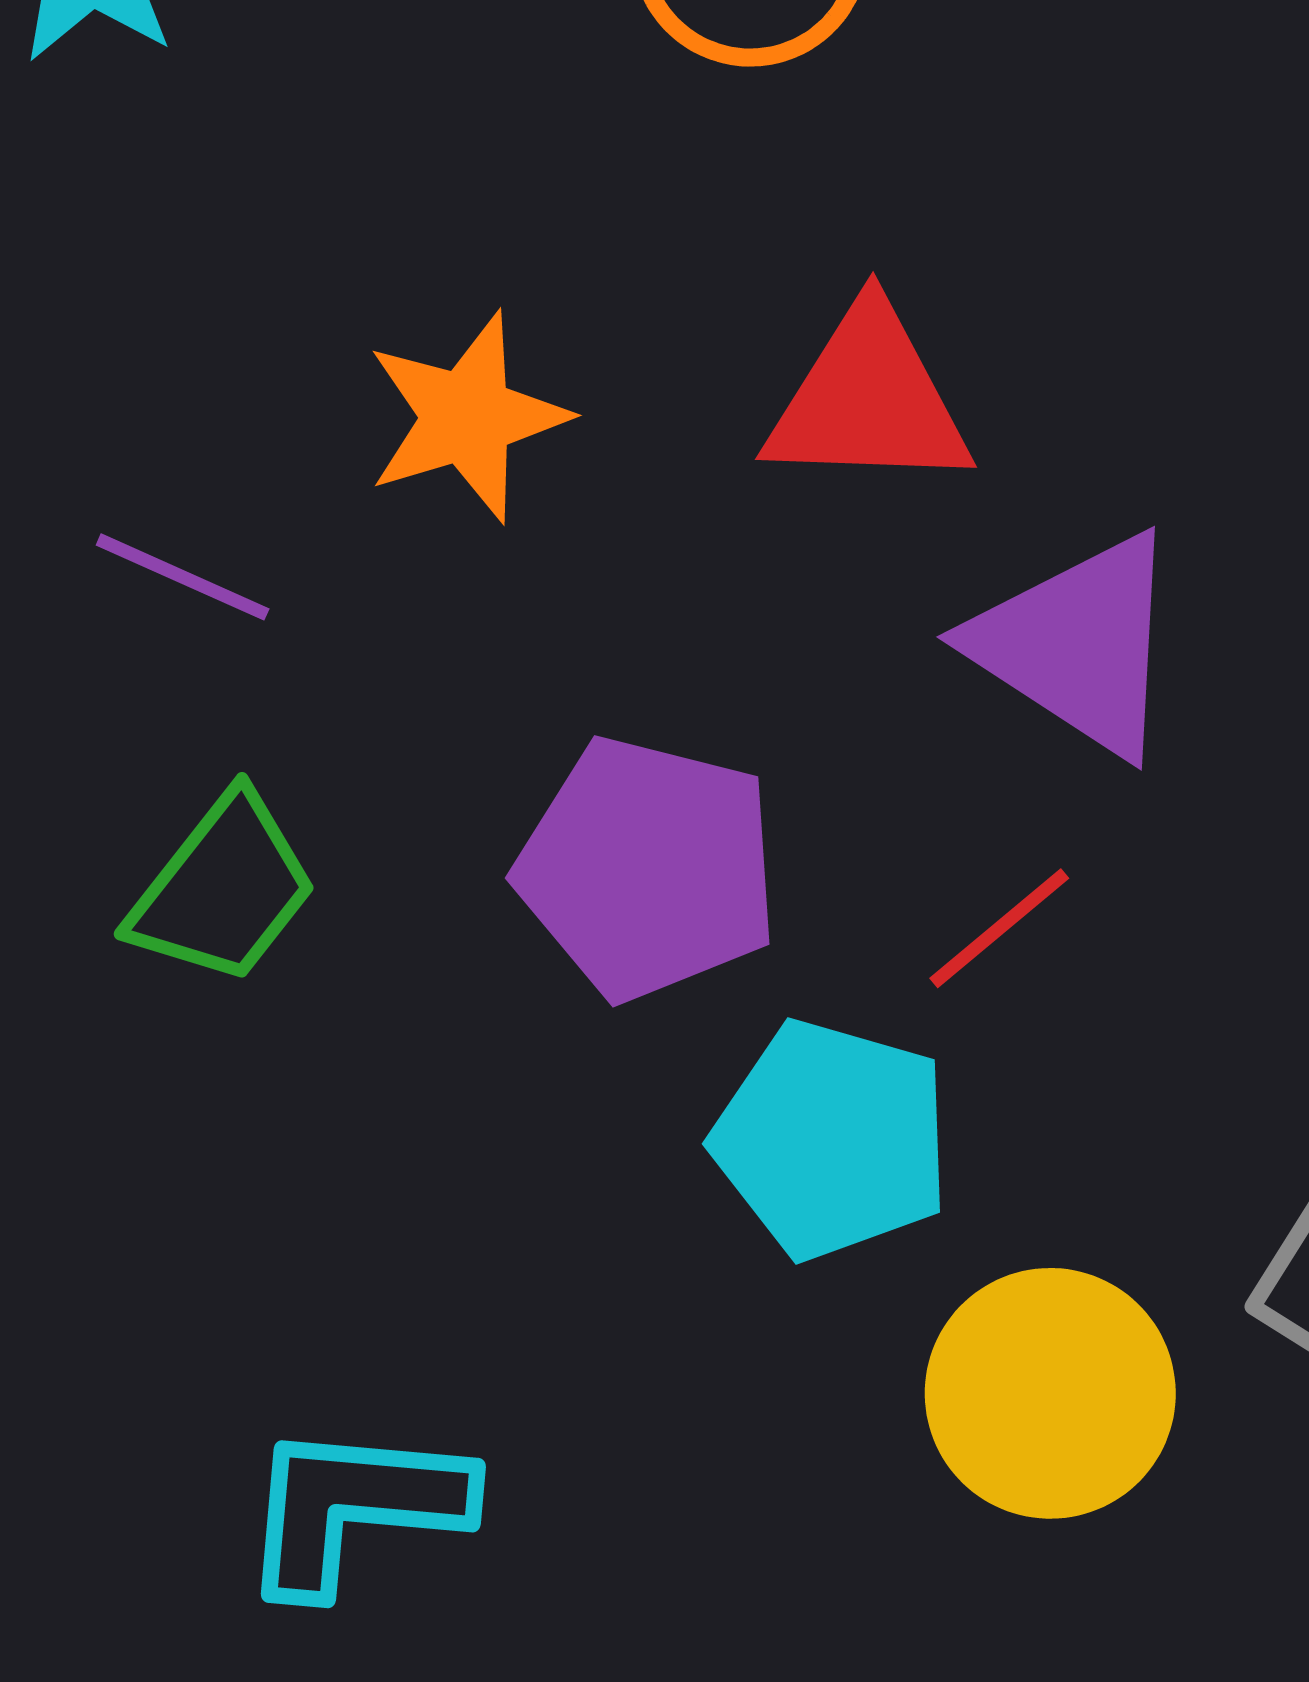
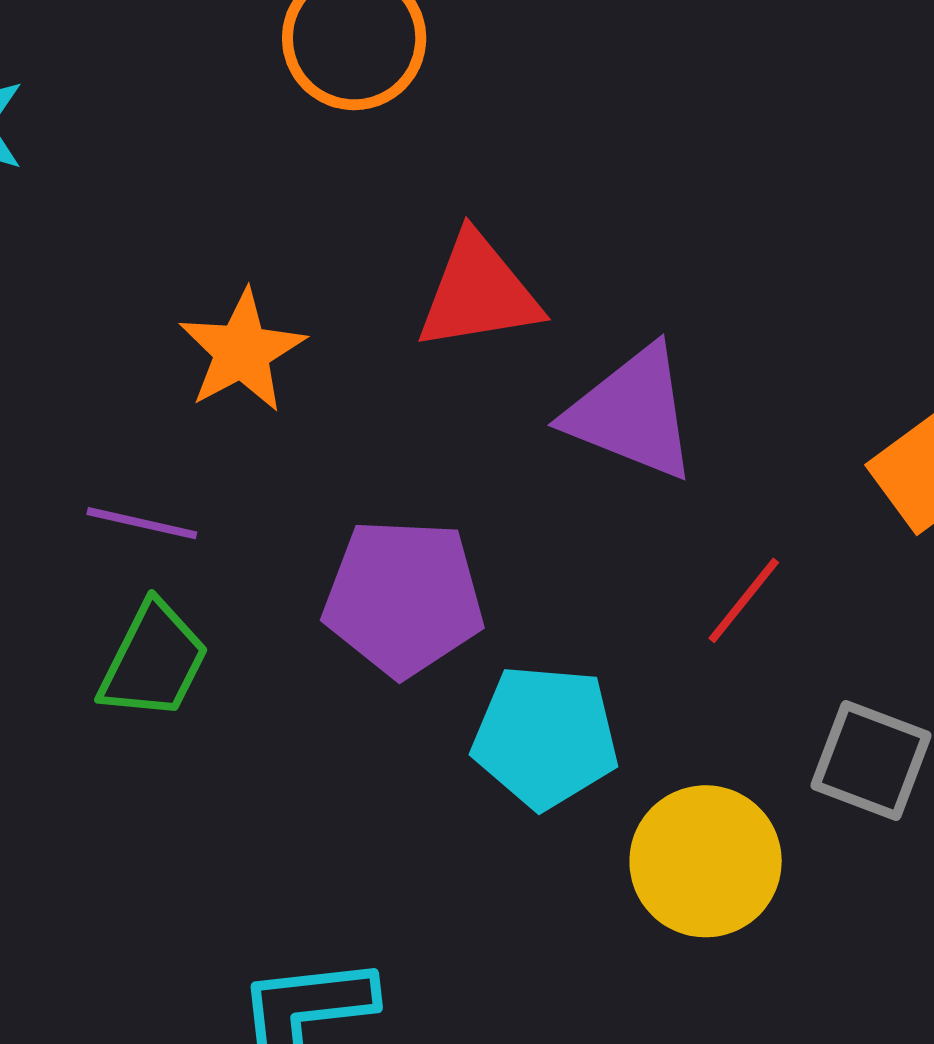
purple line: (183, 577) -> (142, 523), moved
red line: (999, 928) -> (744, 600), moved

